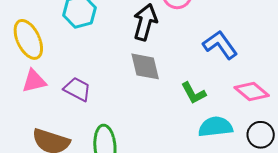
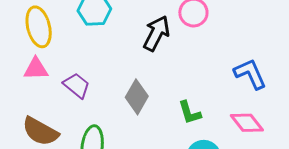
blue L-shape: (220, 45) -> (250, 74), moved
gray diamond: (145, 66) -> (137, 97), moved, turned 32

